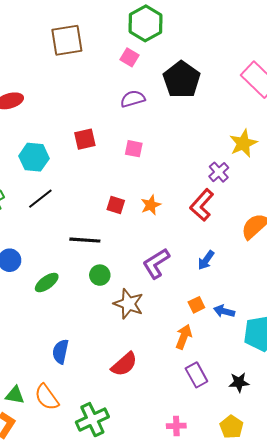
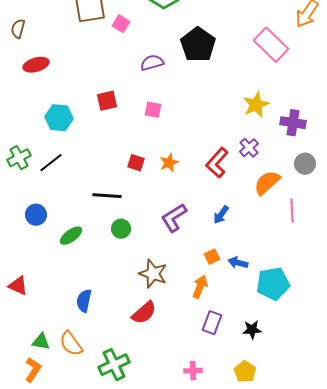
pink square: (130, 57) -> (121, 24), moved
purple cross: (219, 172) -> (249, 148), moved
black line: (40, 199) -> (51, 163), moved
brown star: (128, 304) -> (153, 274), moved
purple rectangle: (196, 375) -> (212, 323), turned 50

